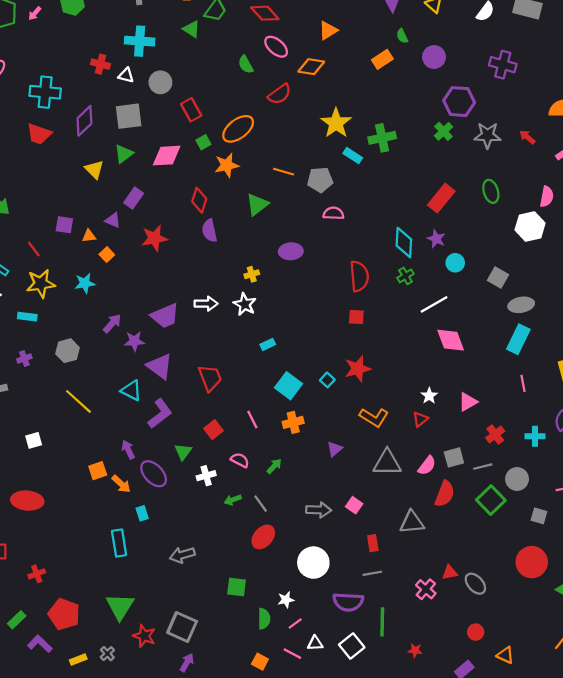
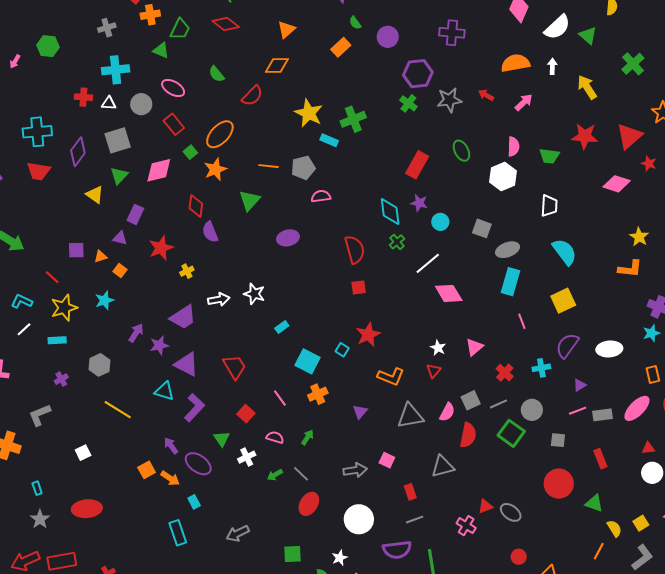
pink ellipse: (276, 47) -> (173, 88), moved
yellow cross: (252, 274) -> (187, 271), moved

